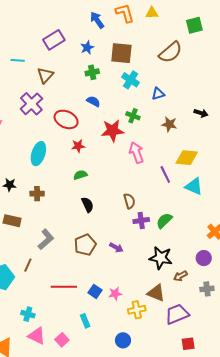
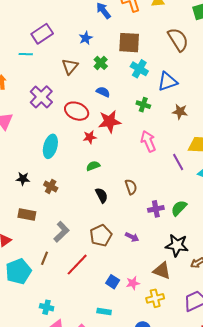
purple rectangle: (54, 40) -> (42, 34), moved
blue star: (87, 48) -> (86, 38), moved
brown semicircle: (170, 52) -> (178, 40), turned -80
green cross: (92, 72) -> (101, 63), turned -32
brown triangle: (45, 75) -> (70, 66), moved
blue triangle: (158, 94) -> (167, 82), size x1.5
red star: (113, 131) -> (110, 121), moved
brown cross: (37, 194) -> (51, 186), turned 32
brown semicircle: (129, 201) -> (131, 187), moved
red line: (64, 287) -> (77, 265), moved, turned -45
brown triangle: (156, 293) -> (162, 271), moved
cyan rectangle: (85, 321) -> (104, 312), turned -56

